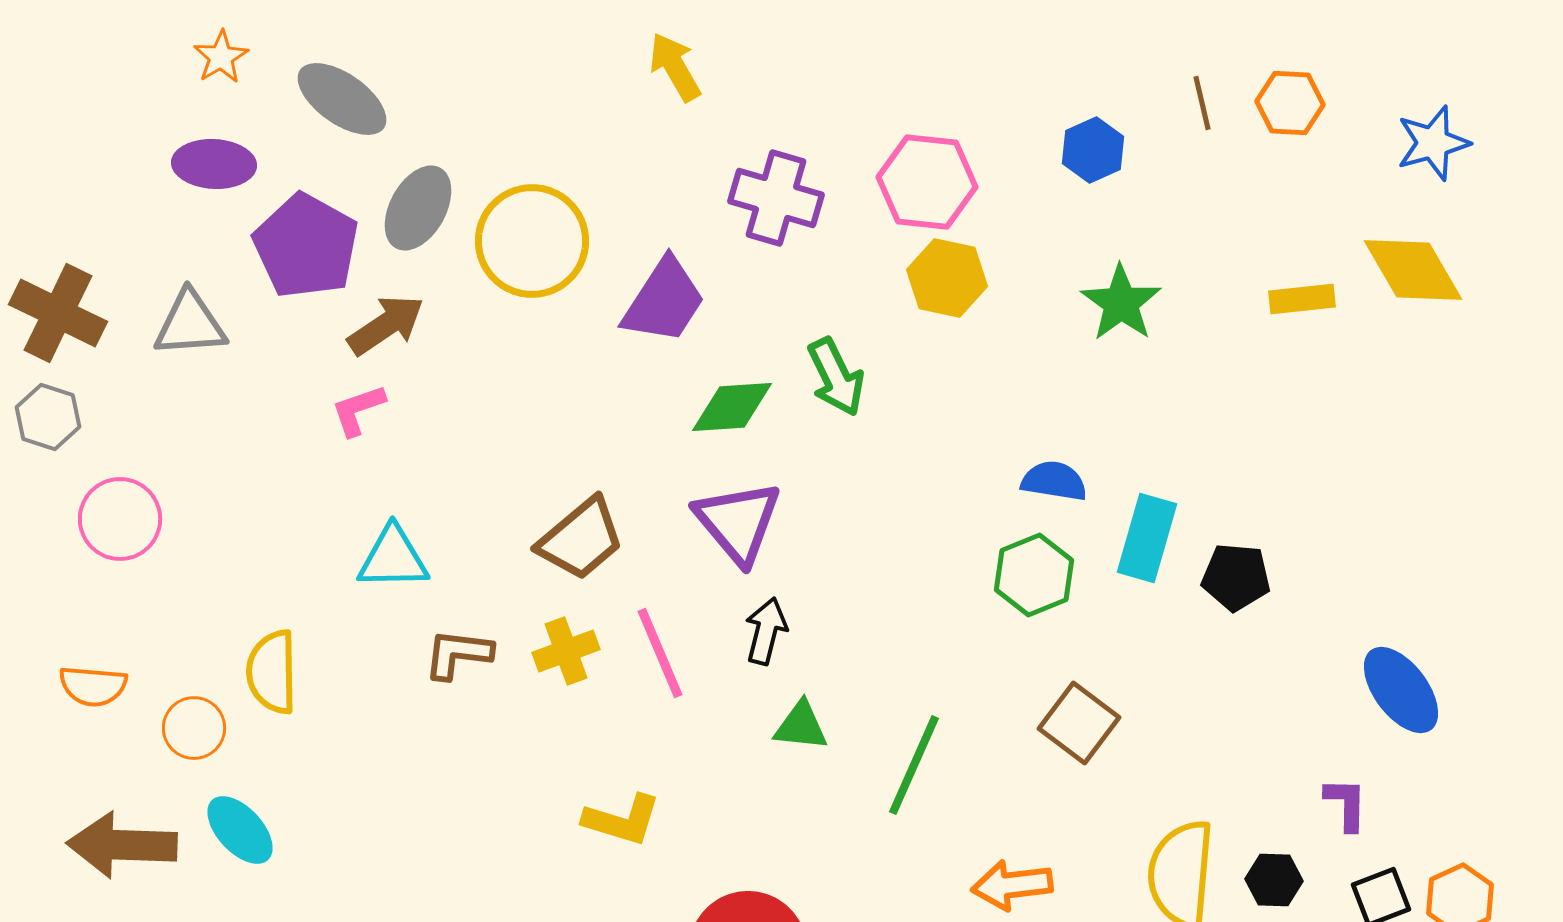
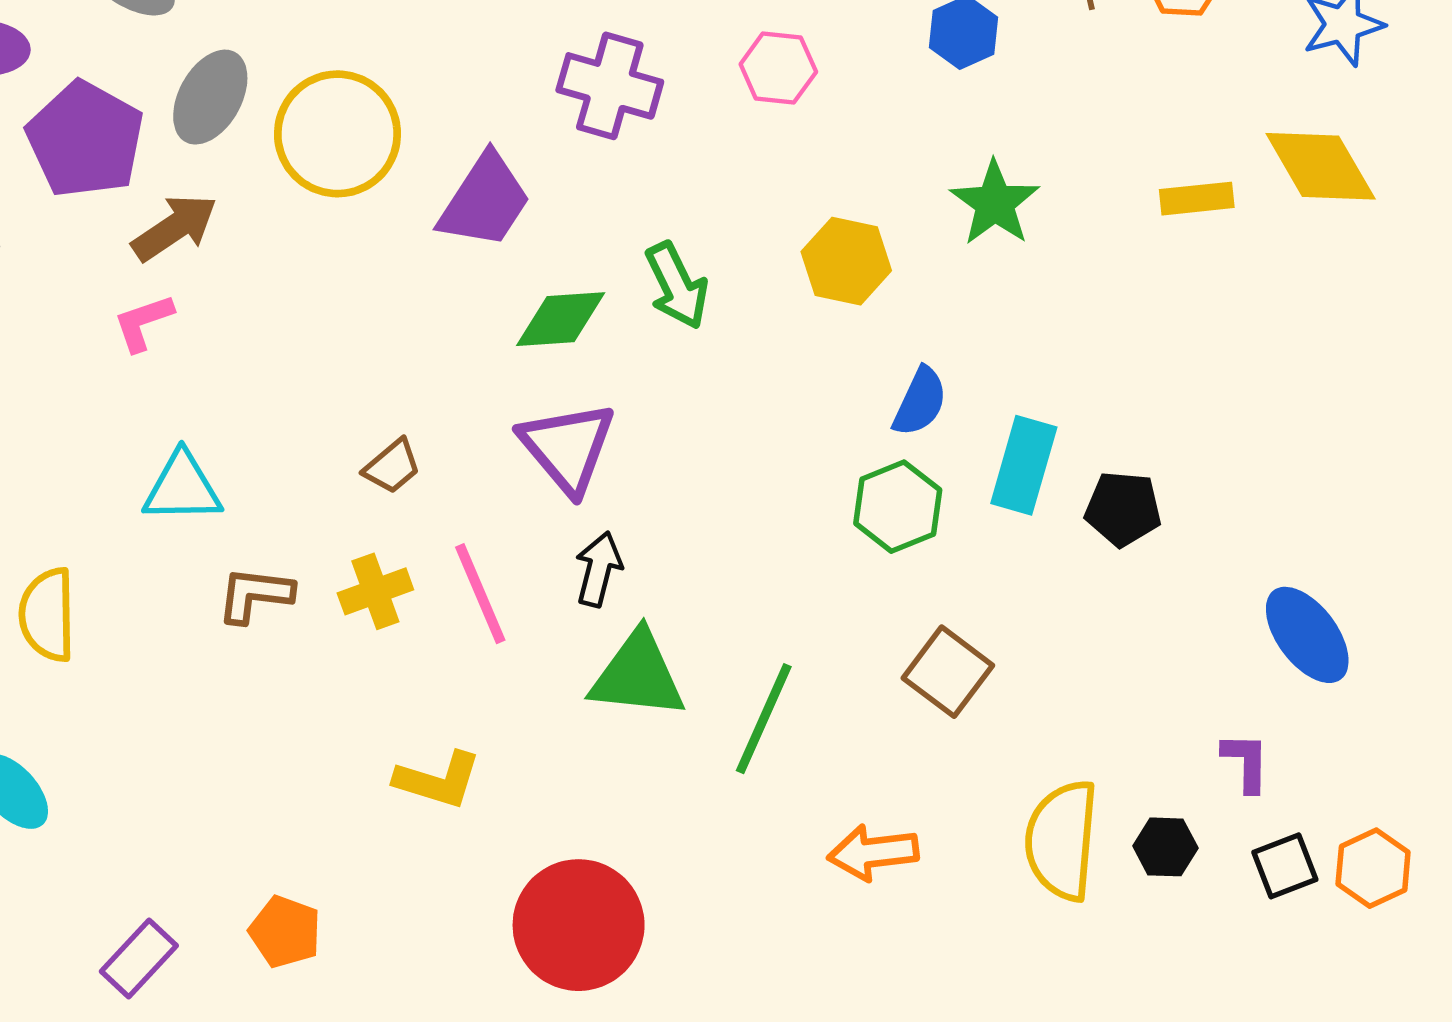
pink hexagon: (927, 182) -> (778, 68), size x0.7
yellow hexagon: (947, 278) -> (846, 261), moved
blue semicircle: (1054, 481) -> (920, 402), turned 106
brown trapezoid: (581, 539) -> (392, 466), size x0.6
green triangle: (801, 726) -> (638, 675), size x1.6

